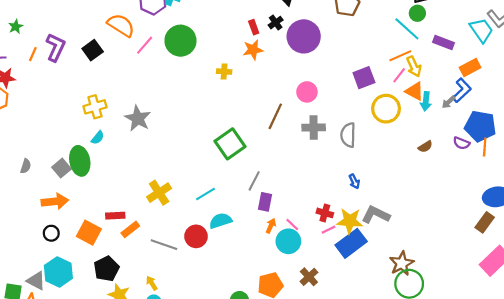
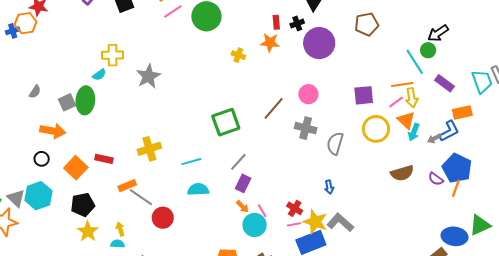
cyan semicircle: (98, 138) -> (99, 75), moved
brown semicircle: (425, 147) -> (402, 173), size x1.6
orange arrow: (271, 226) -> (242, 207), turned 96
orange rectangle: (130, 229) -> (127, 186), moved
red circle: (196, 236) -> (163, 218), moved

